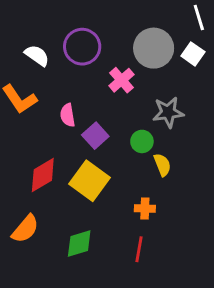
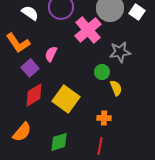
pink cross: (122, 80) -> (88, 30), size x1.5
pink semicircle: (68, 115) -> (51, 54), turned 35
purple square: (95, 136) -> (30, 68), moved

